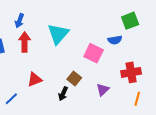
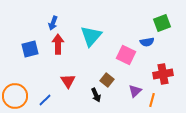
red triangle: (35, 80) -> (68, 81), turned -42
black arrow: (63, 94) -> (96, 95), turned -48
orange line: (137, 99) -> (152, 100), moved

